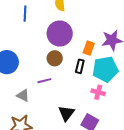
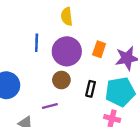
blue line: (25, 14) -> (37, 43), moved
orange rectangle: (89, 48) -> (99, 49), moved

